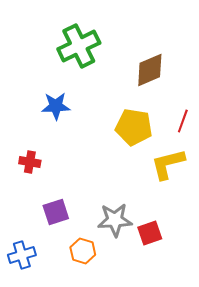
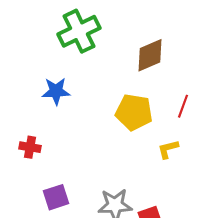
yellow L-shape: (168, 164) -> (168, 149), size x0.6

